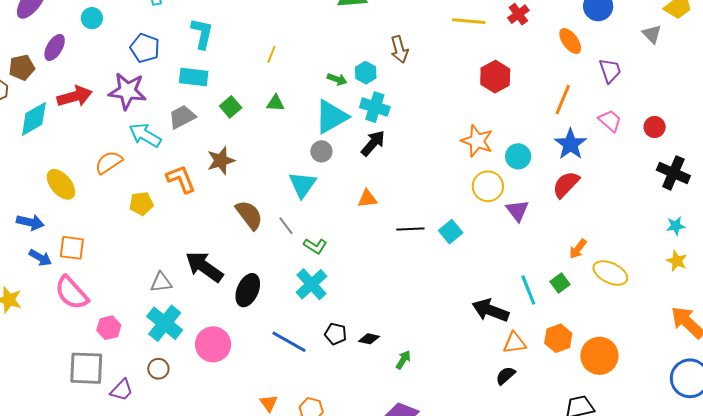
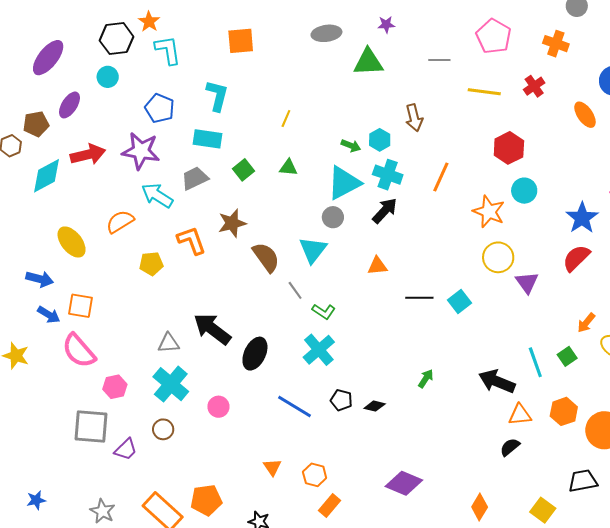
orange line: (563, 100) -> (441, 177), moved
cyan circle: (518, 156) -> (524, 191), moved
brown semicircle: (249, 215) -> (266, 257), moved
pink circle: (213, 344) -> (218, 407), size x0.6
green arrow: (403, 360) -> (426, 379), moved

